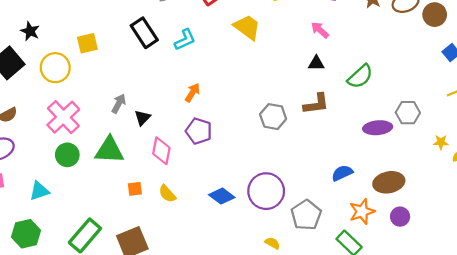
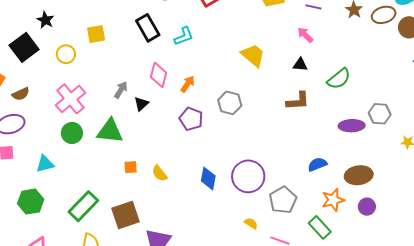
yellow trapezoid: (247, 27) -> (253, 55), moved
yellow circle: (55, 68) -> (66, 54), size x0.7
gray hexagon: (273, 117) -> (230, 103), moved
pink diamond: (161, 151) -> (159, 75), moved
blue diamond: (222, 196) -> (208, 178), turned 60

